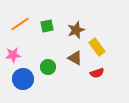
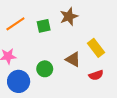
brown star: (76, 30) -> (69, 16), moved

